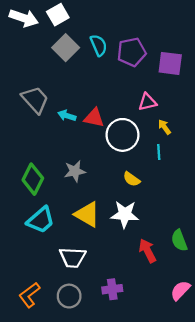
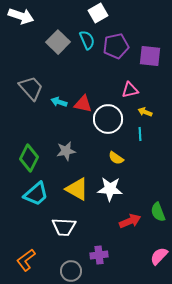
white square: (58, 15) -> (98, 13), moved
yellow arrow: (164, 127) -> (145, 112), turned -32
red arrow: (147, 251) -> (130, 221), turned 95
gray circle: (69, 296) -> (71, 271), moved

